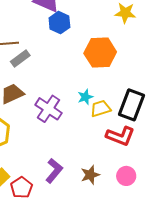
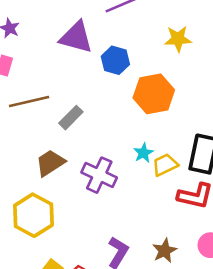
blue hexagon: (59, 23) -> (115, 60), moved
gray rectangle: (20, 58) -> (71, 118), moved

